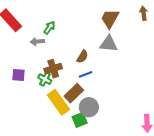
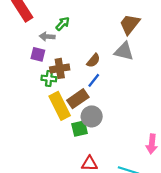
blue line: (86, 74) -> (94, 80), turned -40
purple square: (18, 75) -> (38, 54), moved
green cross: (45, 79) -> (49, 78), turned -32

